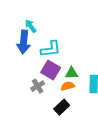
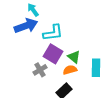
blue arrow: (24, 42) -> (26, 26), turned -115
green triangle: (72, 73) -> (74, 57), turned 40

